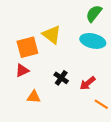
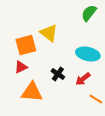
cyan ellipse: (93, 41) -> (88, 54), moved
orange triangle: (34, 97) -> (32, 92), size x1.6

